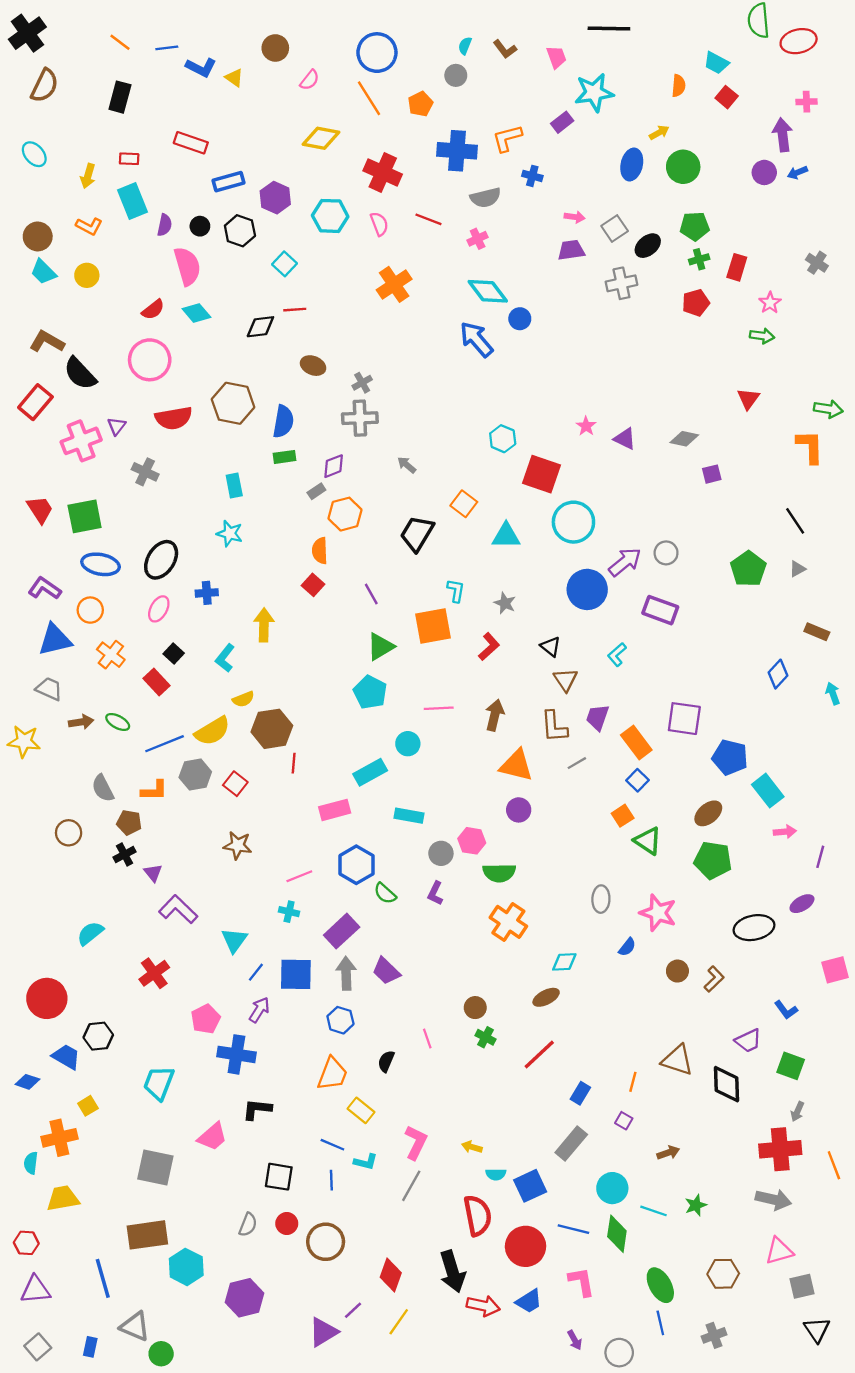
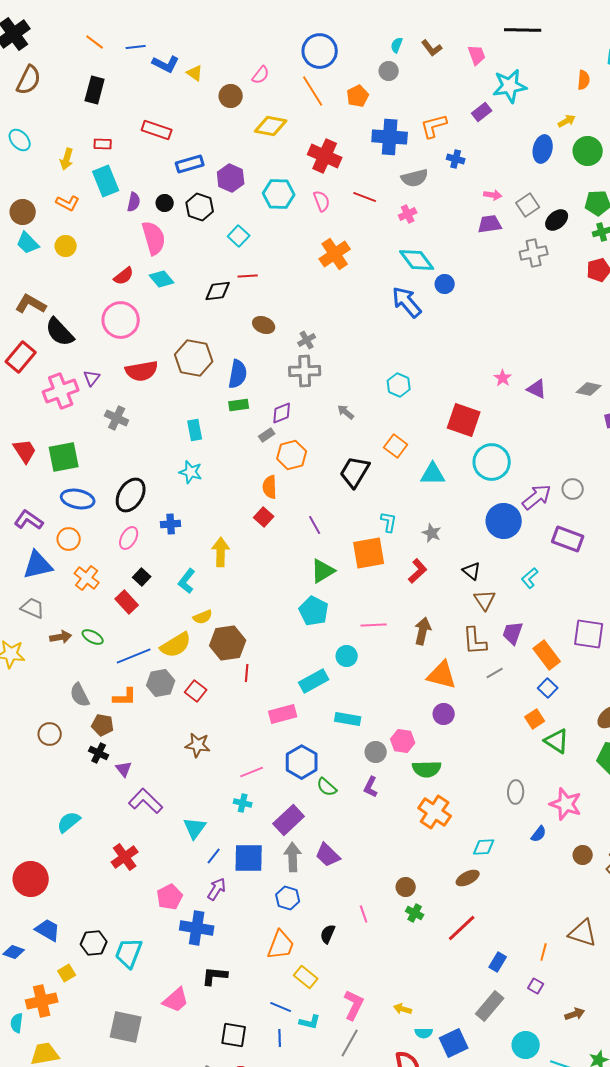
brown circle: (275, 48) -> (231, 96), moved
cyan hexagon: (503, 439) -> (399, 385), moved
black cross: (125, 855) -> (99, 753), turned -36
black hexagon: (98, 1036) -> (94, 943), moved

